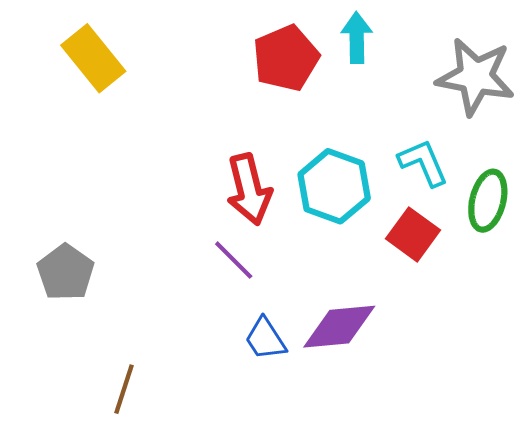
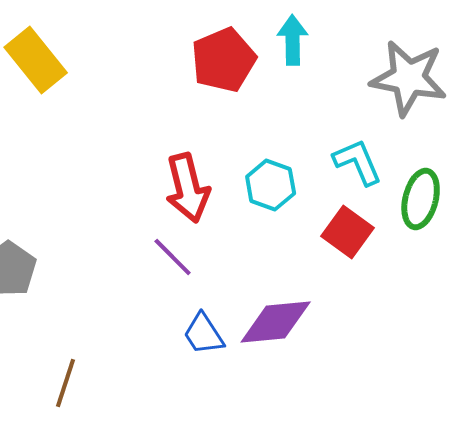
cyan hexagon: (334, 186) -> (271, 185), size x0.7

